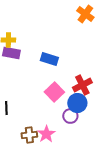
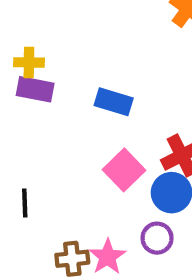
purple circle: (70, 116) -> (157, 238), moved

